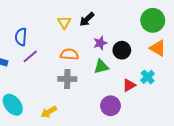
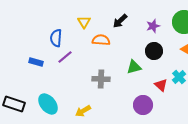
yellow triangle: (64, 22) -> (84, 22), moved
purple star: (100, 43) -> (153, 26), moved
orange semicircle: (69, 54) -> (101, 40), moved
red triangle: (129, 85) -> (161, 85), turned -48

